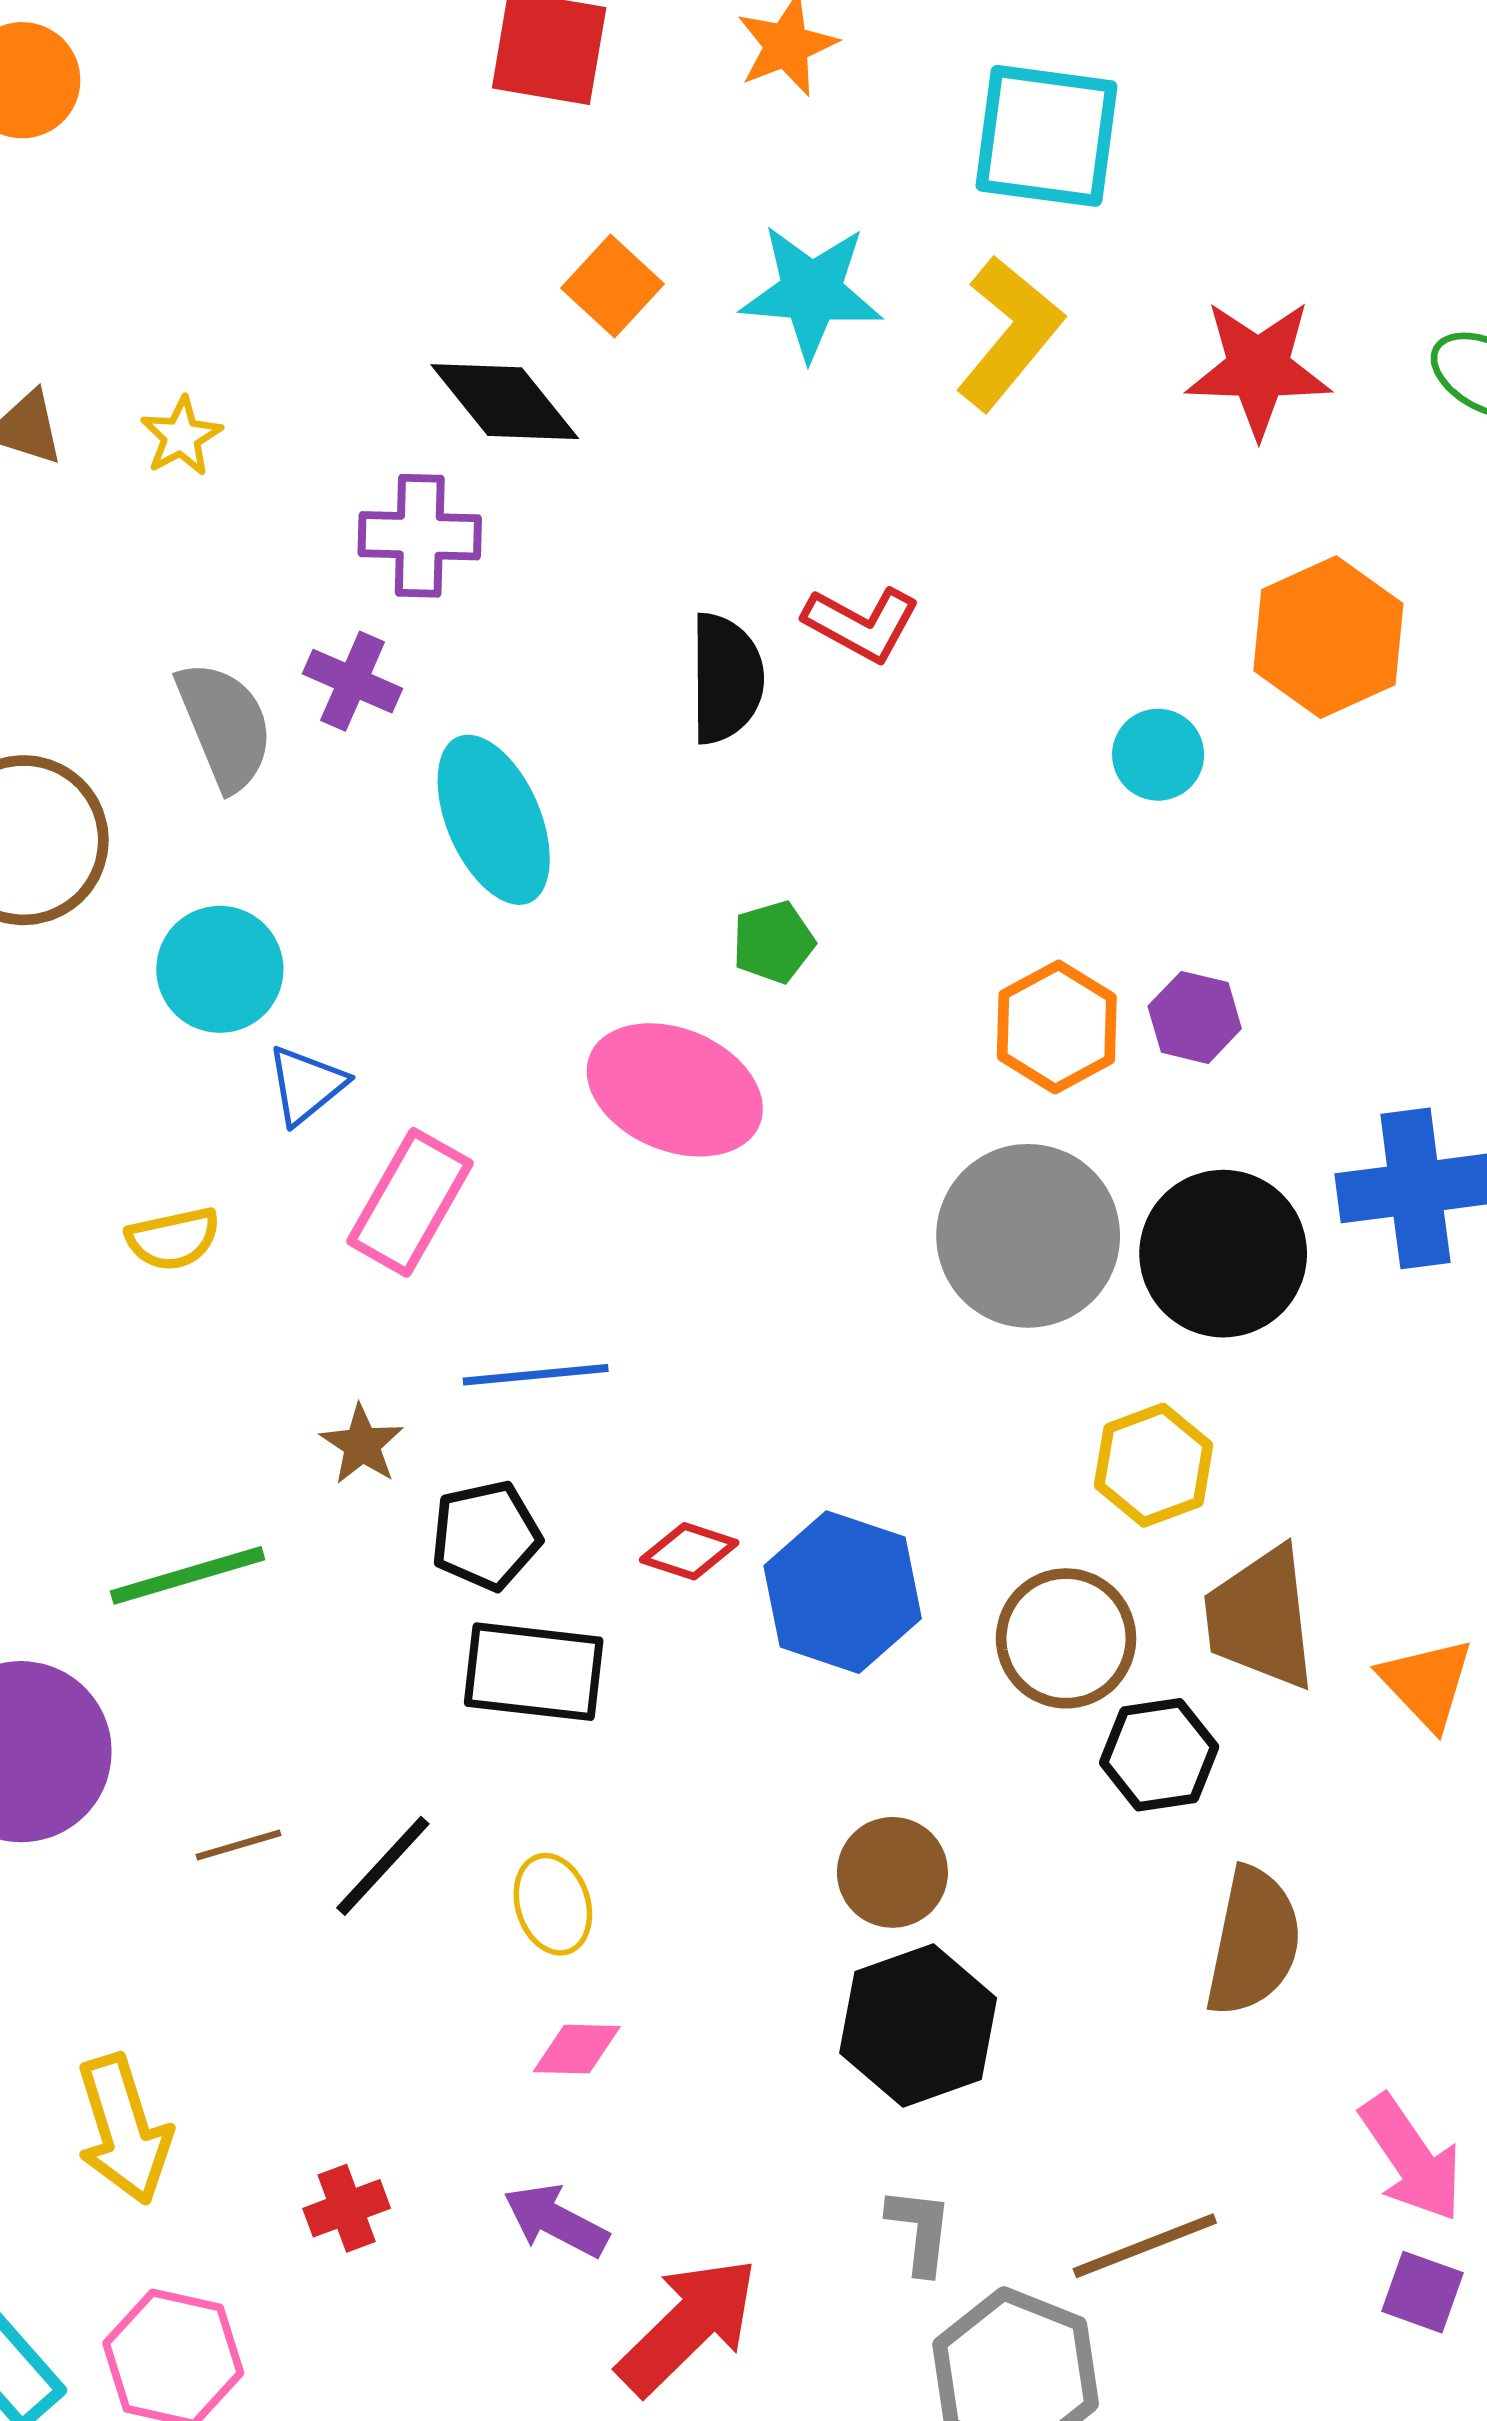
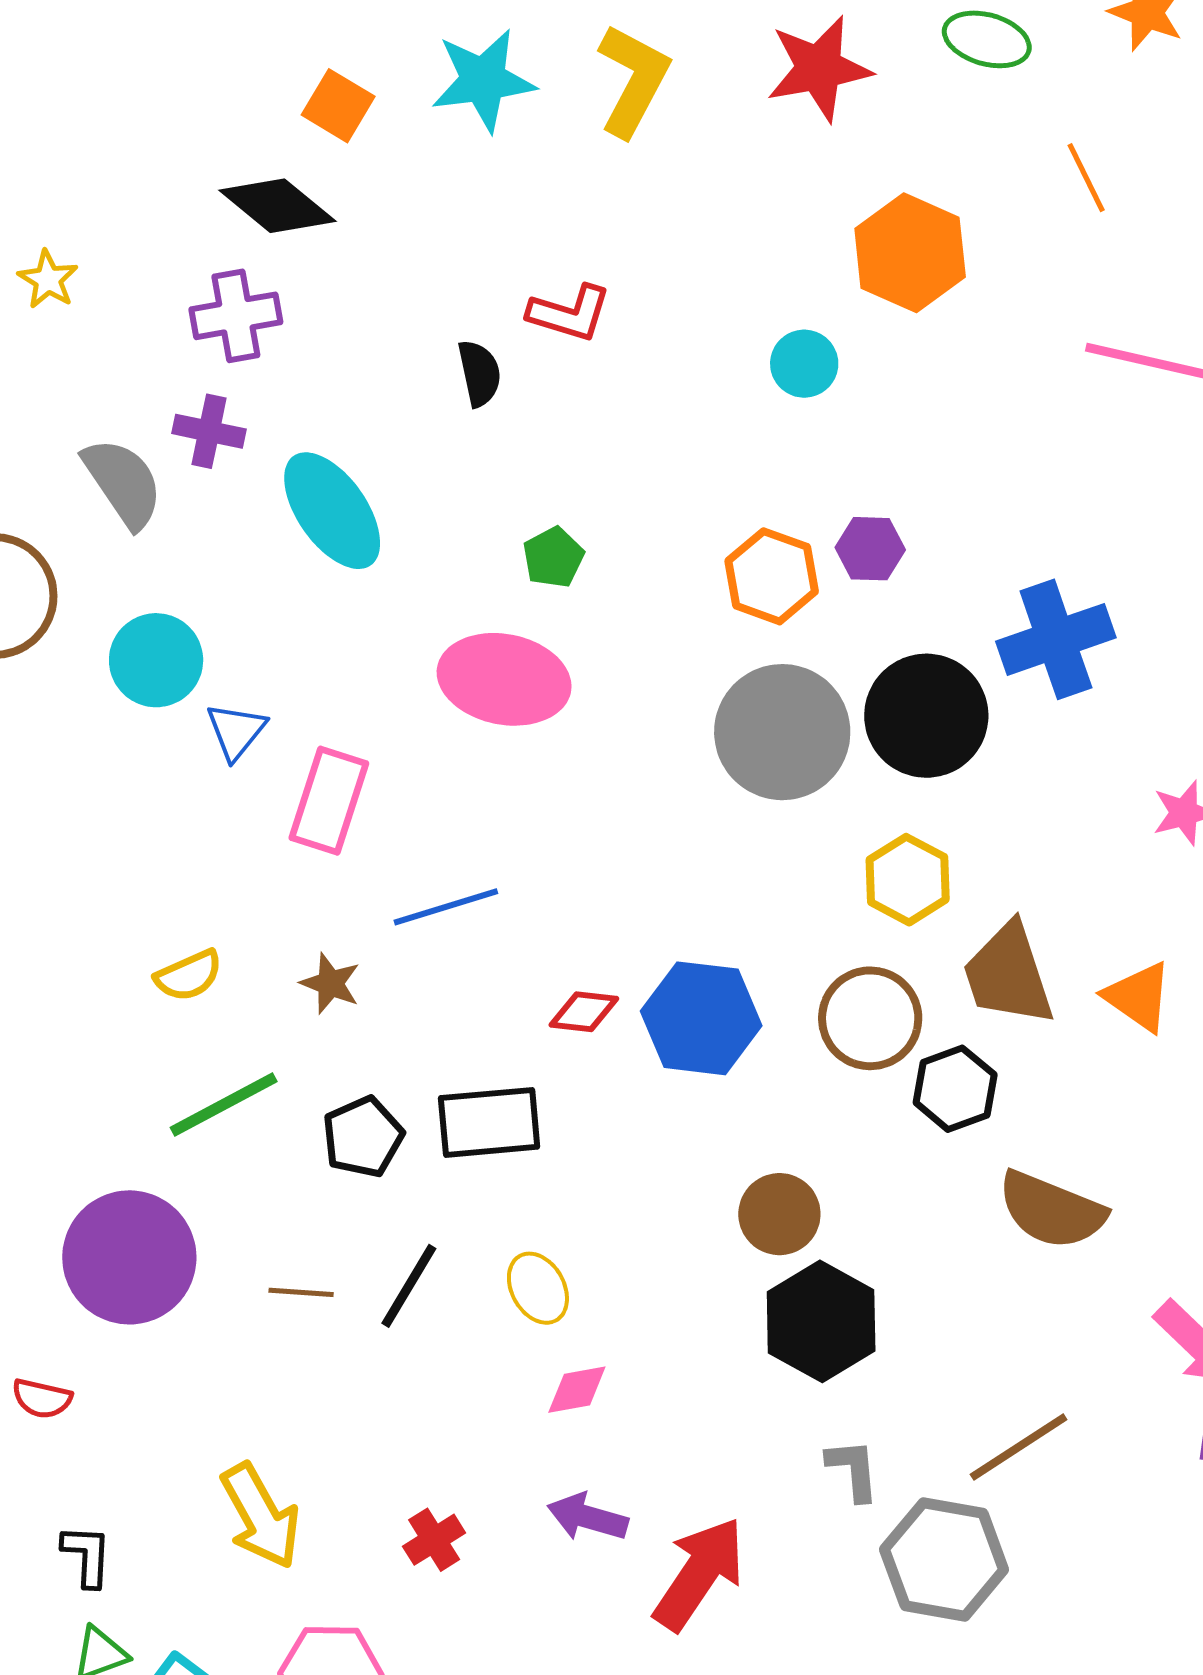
black semicircle: (726, 678) -> (479, 373), size x0.7
yellow semicircle: (173, 1239) -> (189, 976), moved
black pentagon: (486, 1535) -> (363, 1137), moved
brown line: (238, 1845) -> (301, 1292), turned 32
brown semicircle: (1253, 1942) -> (1052, 1210), turned 112

